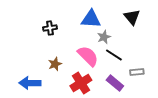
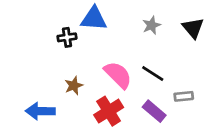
black triangle: (132, 17) -> (193, 28), moved
blue triangle: (91, 19) -> (94, 19), moved
gray star: (104, 37) -> (152, 25), moved

